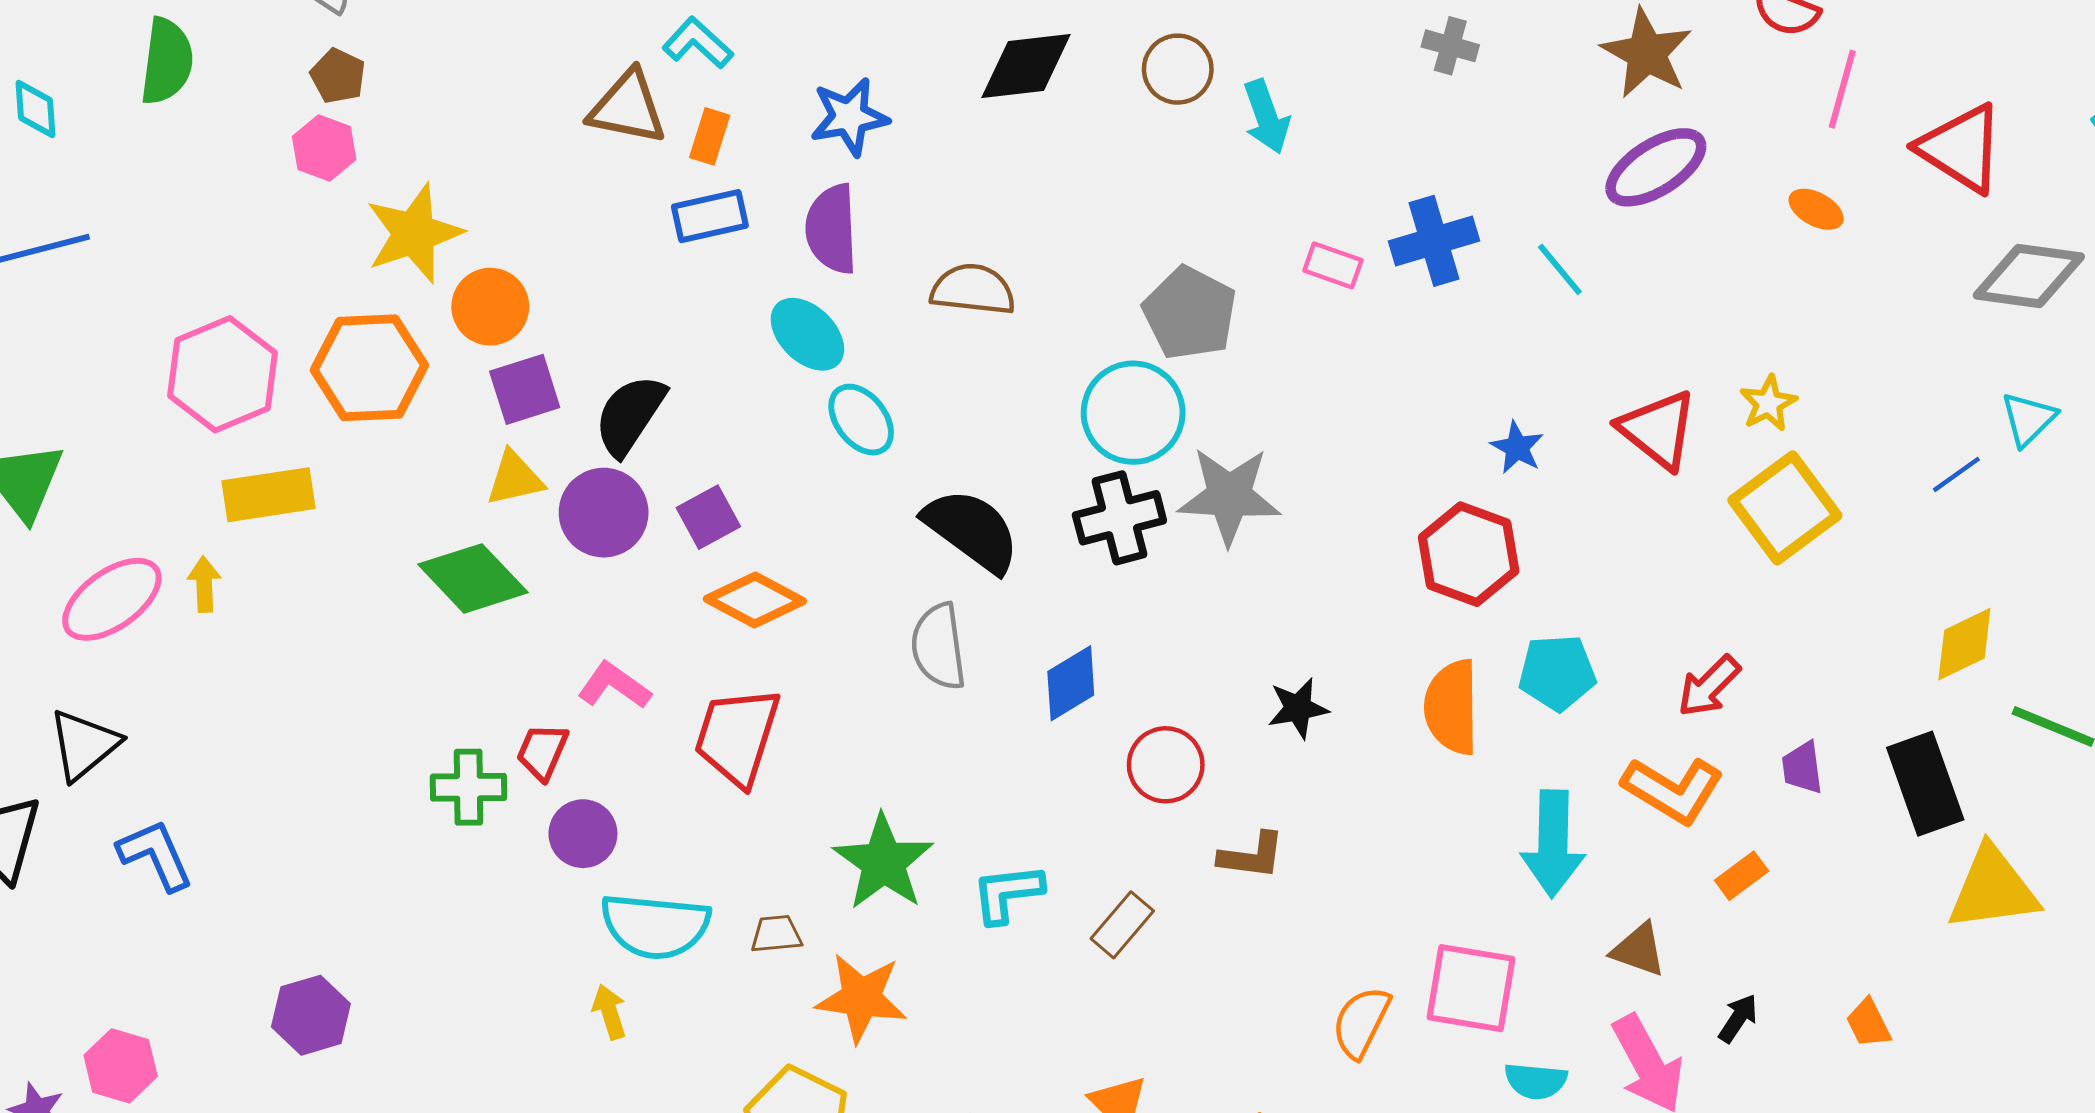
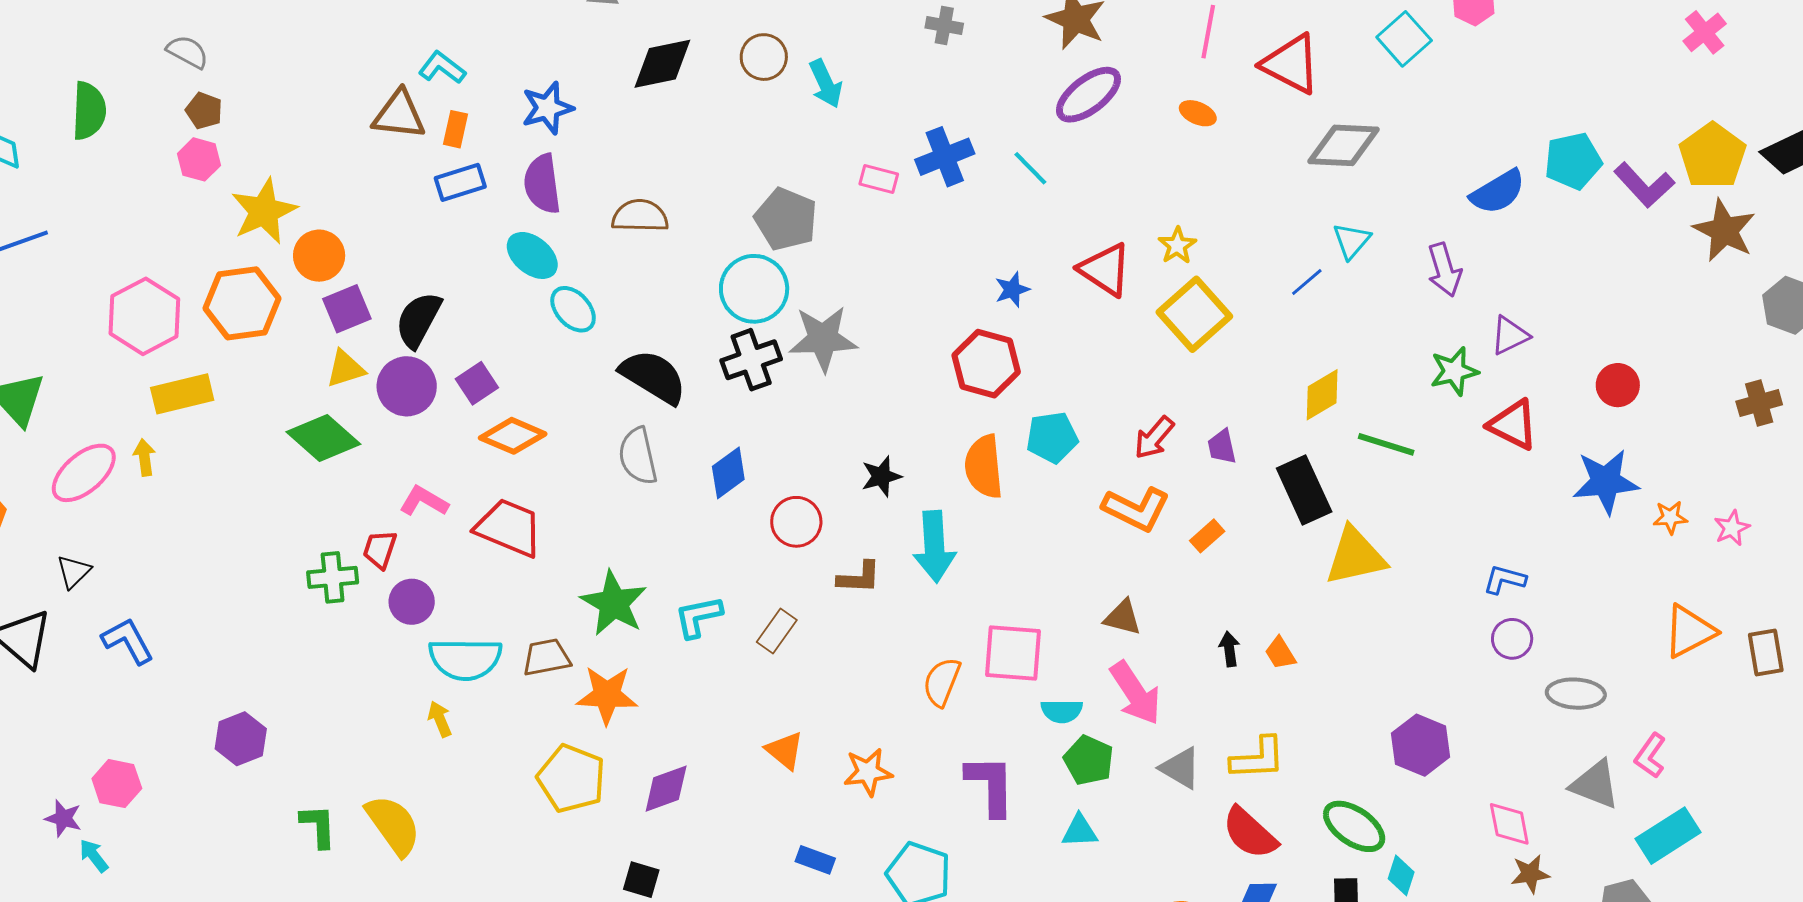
blue star: (1517, 447) -> (1012, 290), turned 30
red trapezoid: (737, 736) -> (509, 528), turned 100
black triangle: (84, 745) -> (74, 572), size x0.7
purple trapezoid: (1802, 768) -> (1222, 447), moved
cyan arrow: (1553, 844) -> (934, 547), moved
orange rectangle: (1742, 876) -> (1207, 536), moved
brown trapezoid: (776, 934) -> (546, 657), size x1.4
black arrow: (1738, 1018) -> (1229, 649), moved, turned -36

